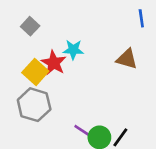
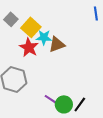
brown triangle: (127, 59) -> (57, 44), moved, turned -36
yellow square: (35, 72) -> (31, 27), moved

